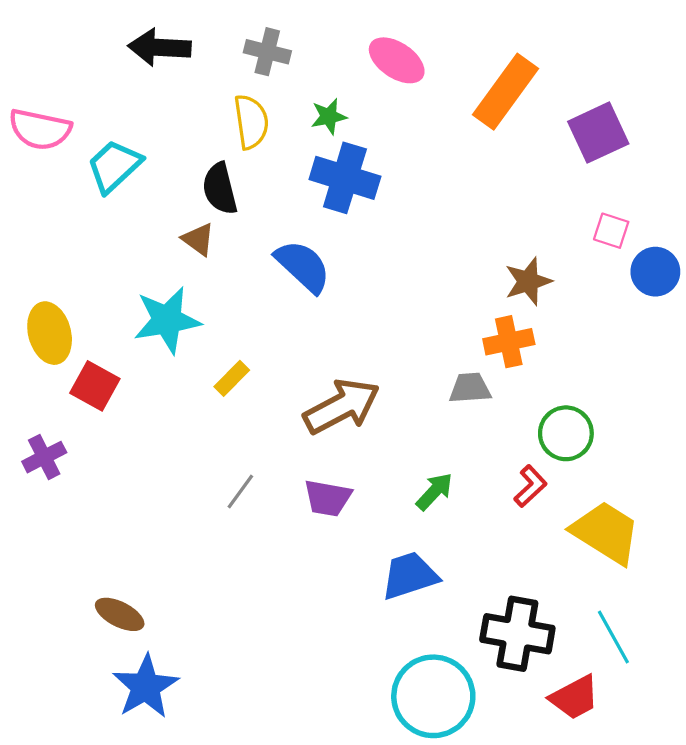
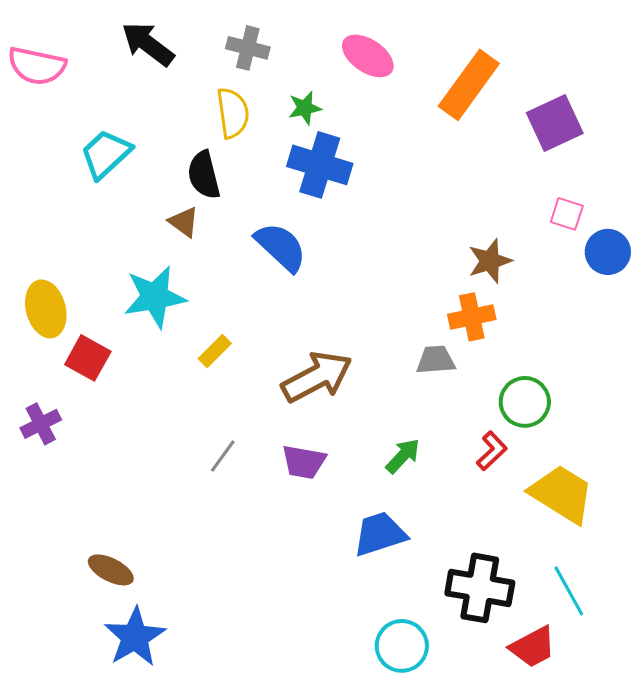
black arrow: (160, 47) -> (148, 44), turned 34
pink semicircle: (40, 129) -> (37, 66), moved
cyan circle: (433, 696) -> (402, 646), size x0.7

